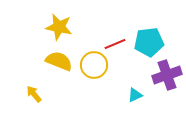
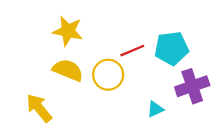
yellow arrow: (34, 94) -> (39, 108), size x1.5

